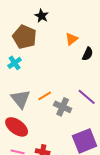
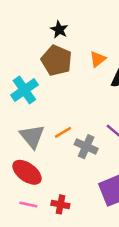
brown pentagon: (25, 37) -> (57, 60), moved
cyan cross: (15, 63) -> (24, 90), size x1.5

